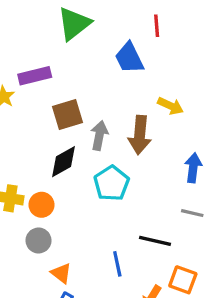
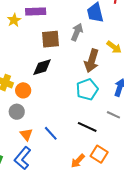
gray arrow: (99, 135) -> (77, 32), moved
cyan pentagon: (112, 183) -> (87, 89), moved
blue line: (117, 264) -> (51, 133), moved, turned -42

